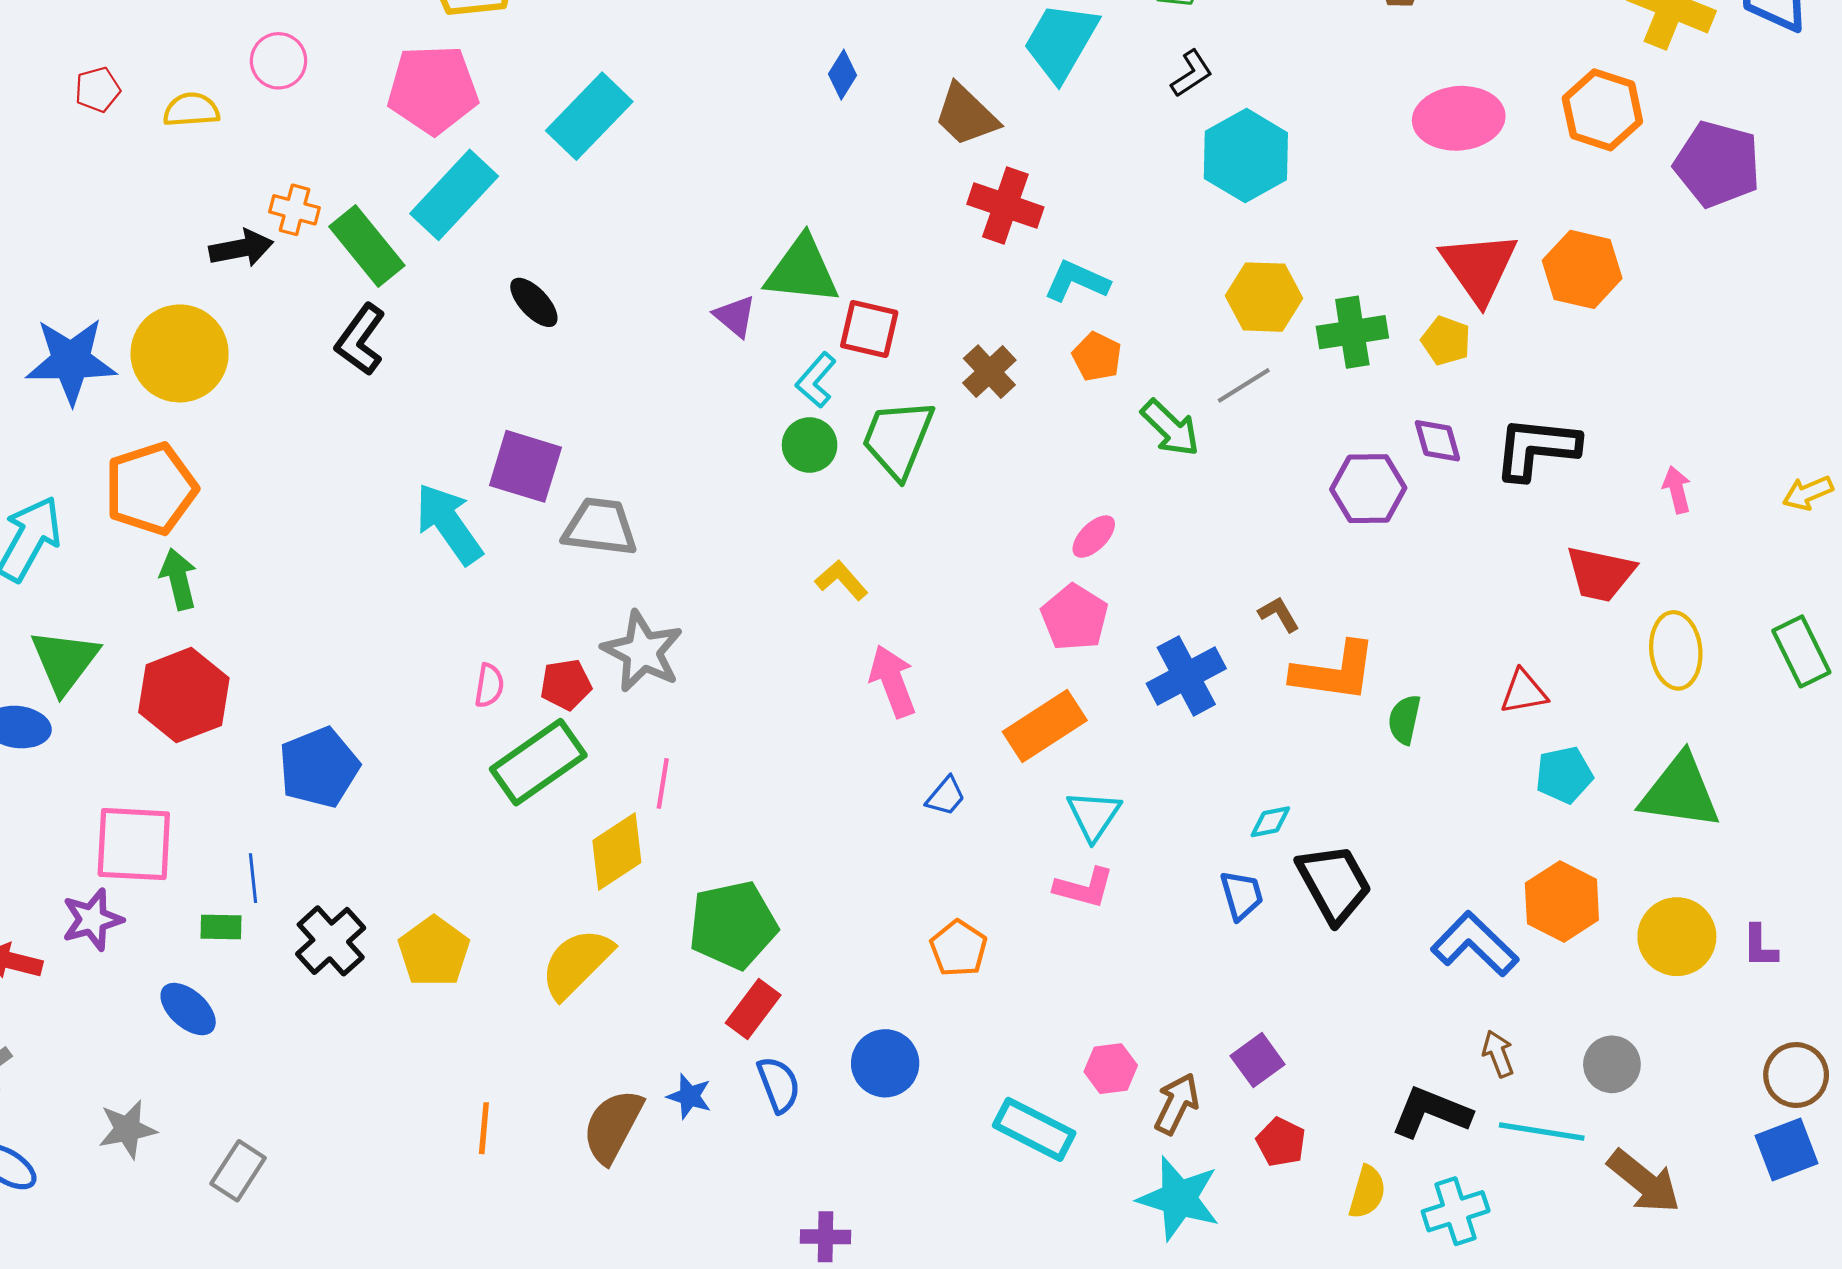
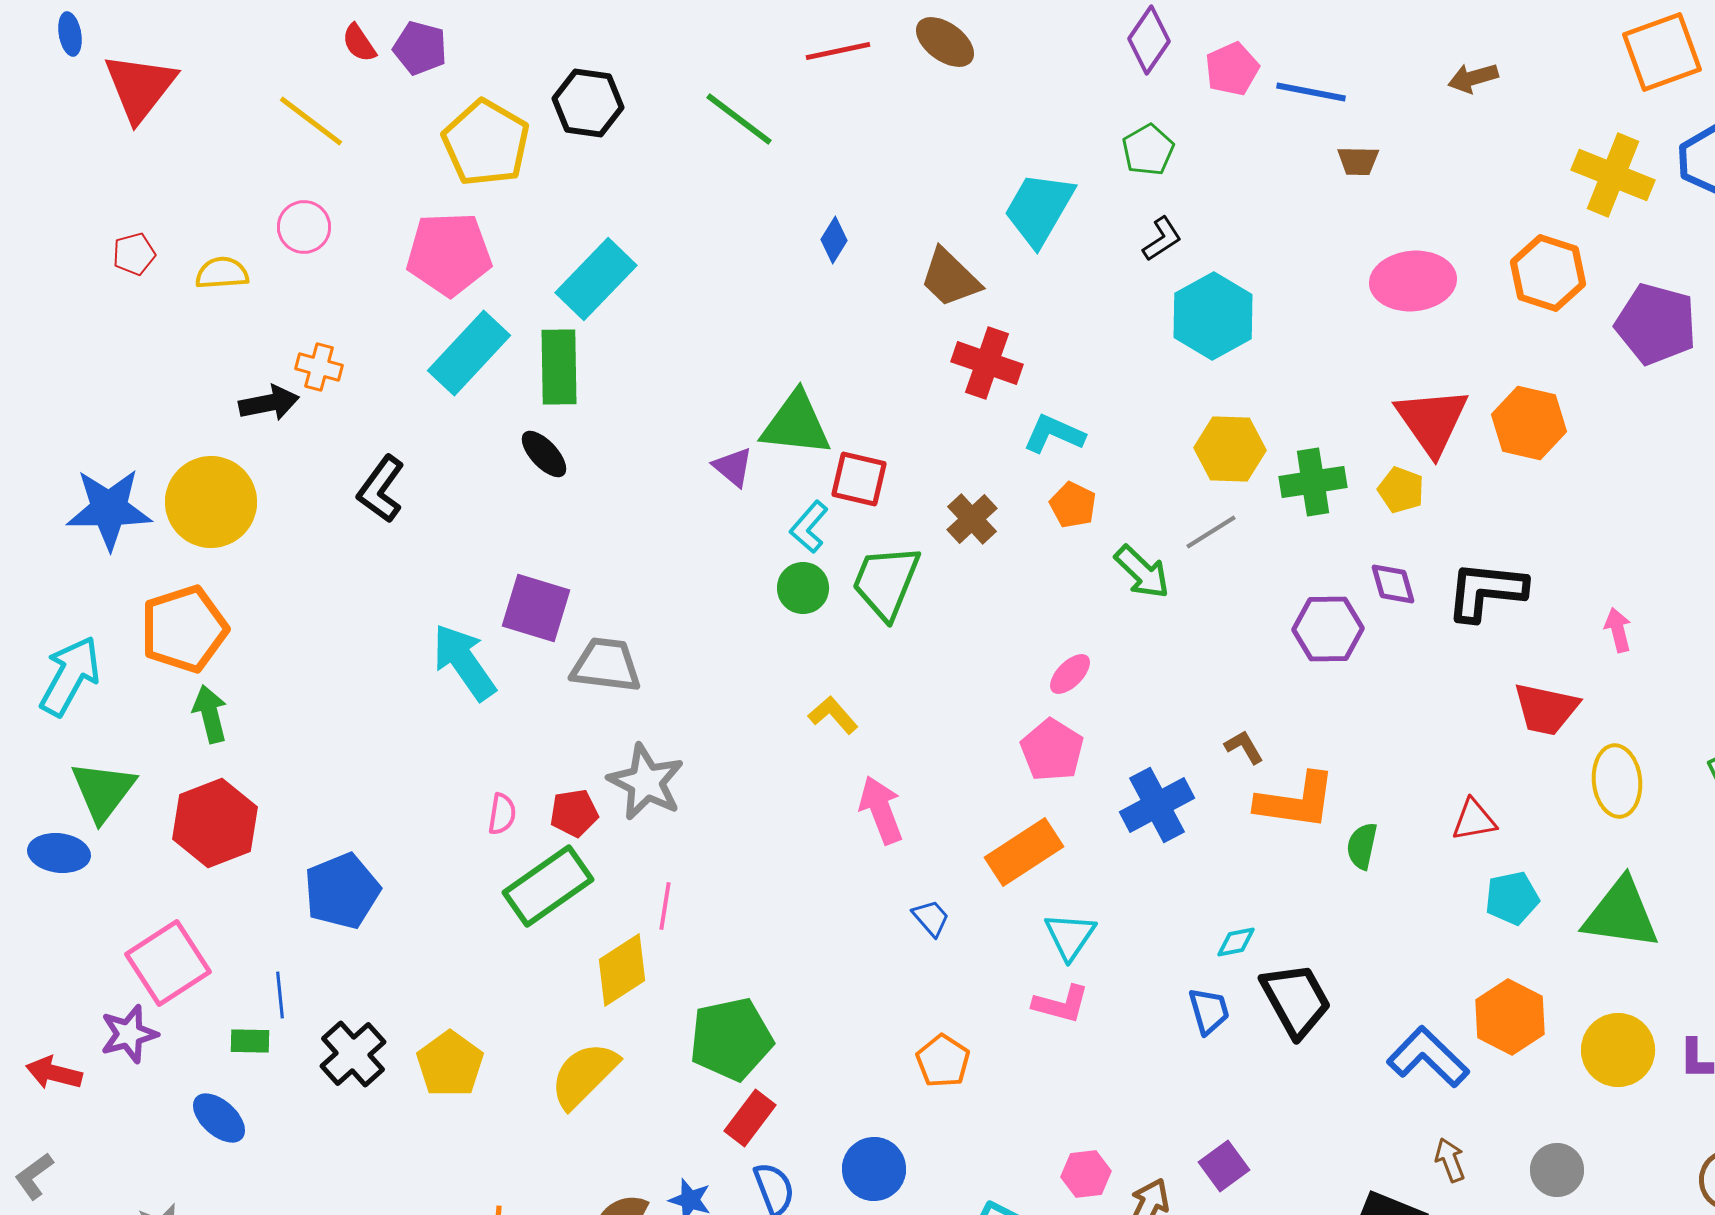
green rectangle: (367, 246) -> (559, 367), moved, turned 38
blue trapezoid: (946, 796) -> (931, 918), turned -81
pink square: (134, 844) -> (168, 963), turned -36

